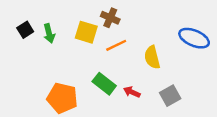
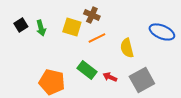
gray square: (170, 96) -> (142, 80), size x1.4

